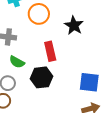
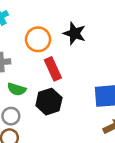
orange circle: (39, 14) -> (38, 39), moved

